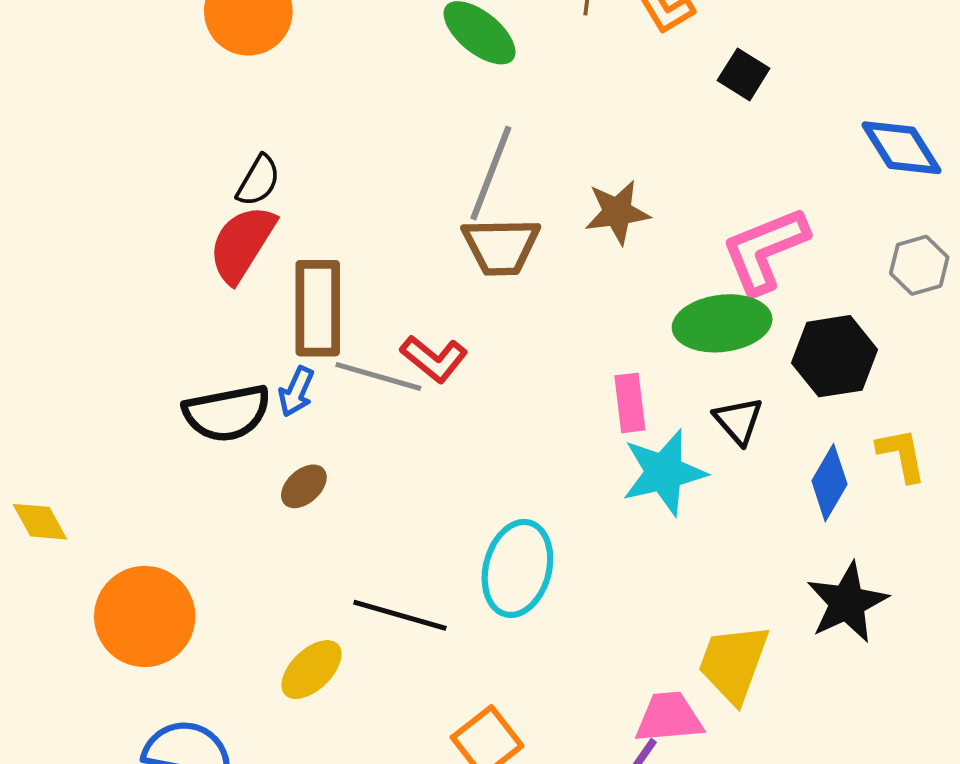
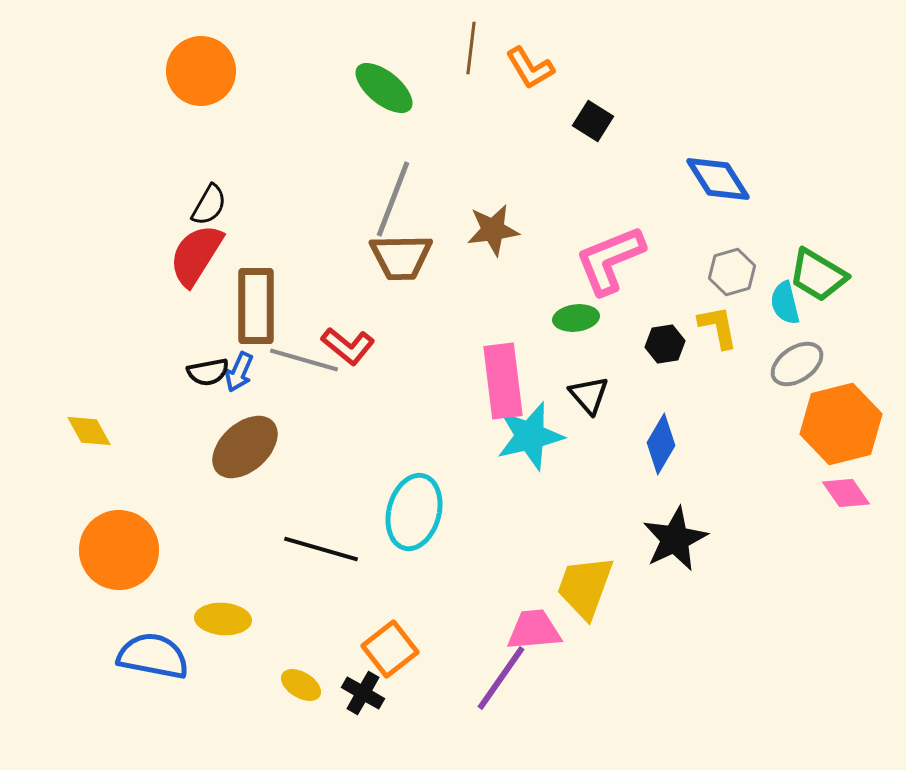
green ellipse: (722, 323) -> (576, 318), size x0.6
black hexagon: (835, 356) -> (665, 344), size x0.6
pink rectangle: (630, 403) -> (503, 381), size x1.6
black semicircle: (227, 413) -> (208, 372), moved, size x0.6
yellow L-shape: (901, 455) -> (718, 327), moved
brown ellipse: (304, 486) -> (245, 447), size x1.8
yellow diamond: (40, 522) -> (89, 431), moved
yellow ellipse: (311, 670) -> (223, 619), moved, turned 48

